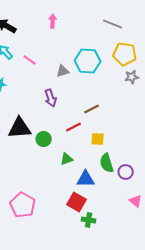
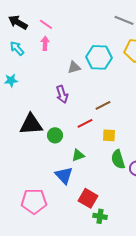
pink arrow: (53, 21) -> (45, 43), moved
pink line: (30, 60) -> (46, 24), moved
blue triangle: (86, 179) -> (64, 175), moved, turned 48
pink pentagon: (23, 205) -> (34, 201), turned -30

